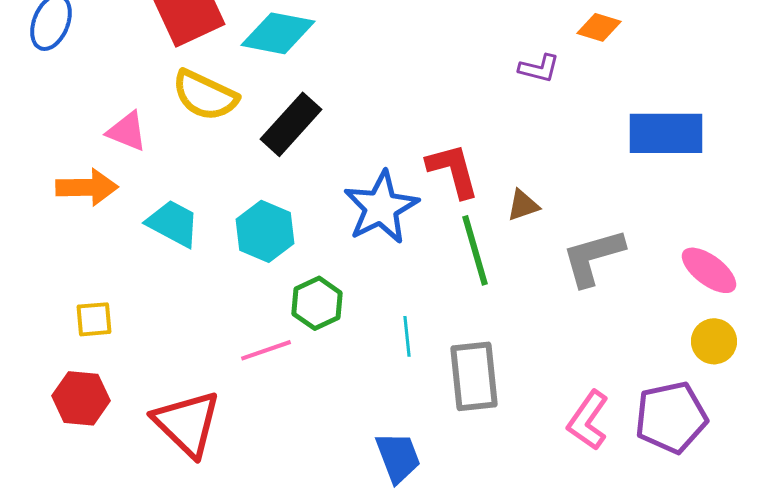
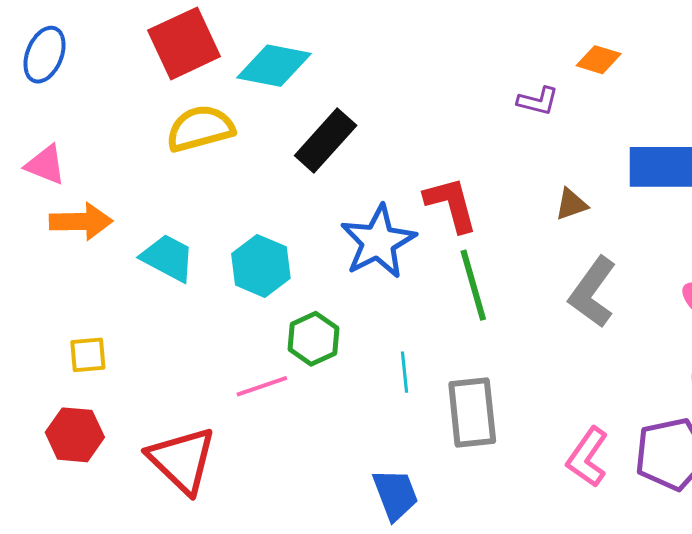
yellow semicircle: (205, 95) -> (200, 128), turned 140
black rectangle: (291, 124) -> (326, 141), moved
pink triangle: (127, 131) -> (46, 165), moved
brown triangle: (523, 205) -> (571, 204), moved
gray L-shape: (593, 257) -> (593, 292), turned -38

